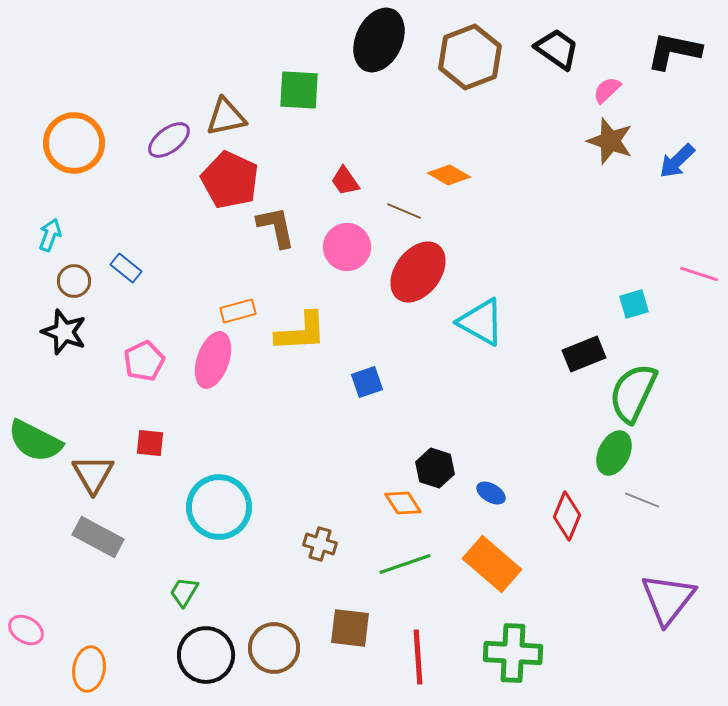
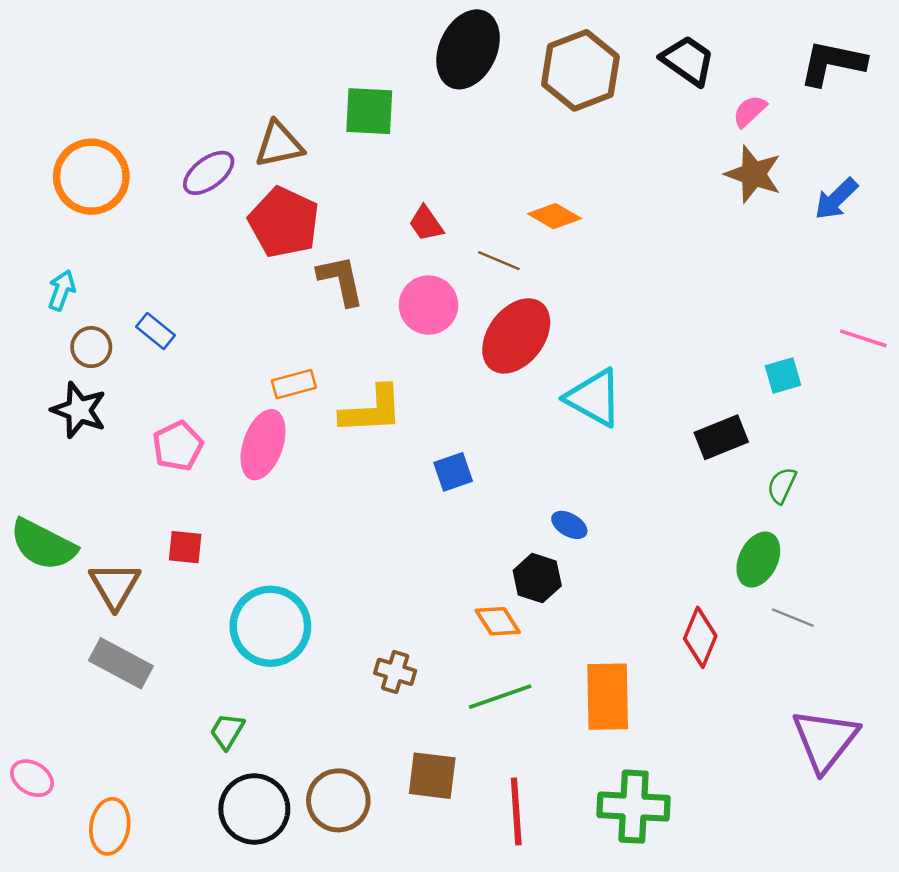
green semicircle: (633, 393) -> (782, 485), size x0.5
blue ellipse: (491, 493) -> (569, 525), moved
orange rectangle: (492, 564) -> (608, 697), turned 48

